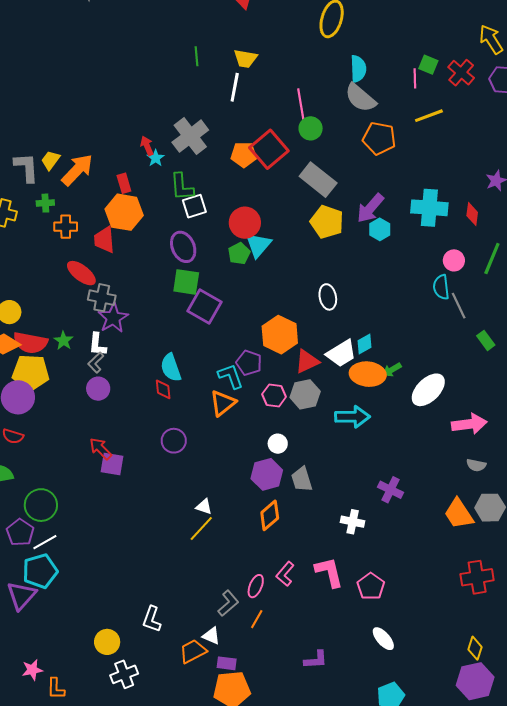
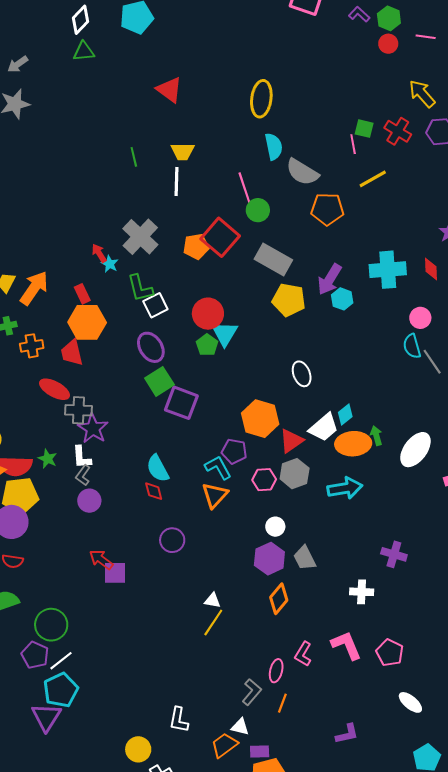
cyan semicircle: (358, 69) -> (274, 147), moved
green square: (186, 282) -> (159, 381), turned -32
green arrow: (392, 370) -> (376, 436), turned 114

